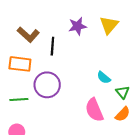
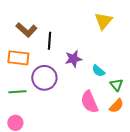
purple star: (78, 26) -> (73, 59), moved

